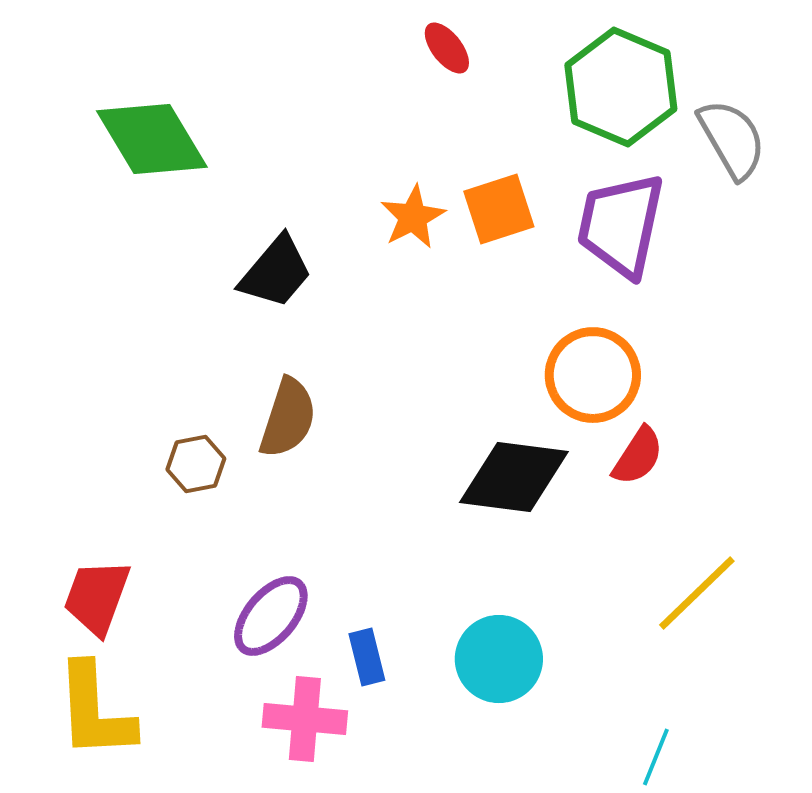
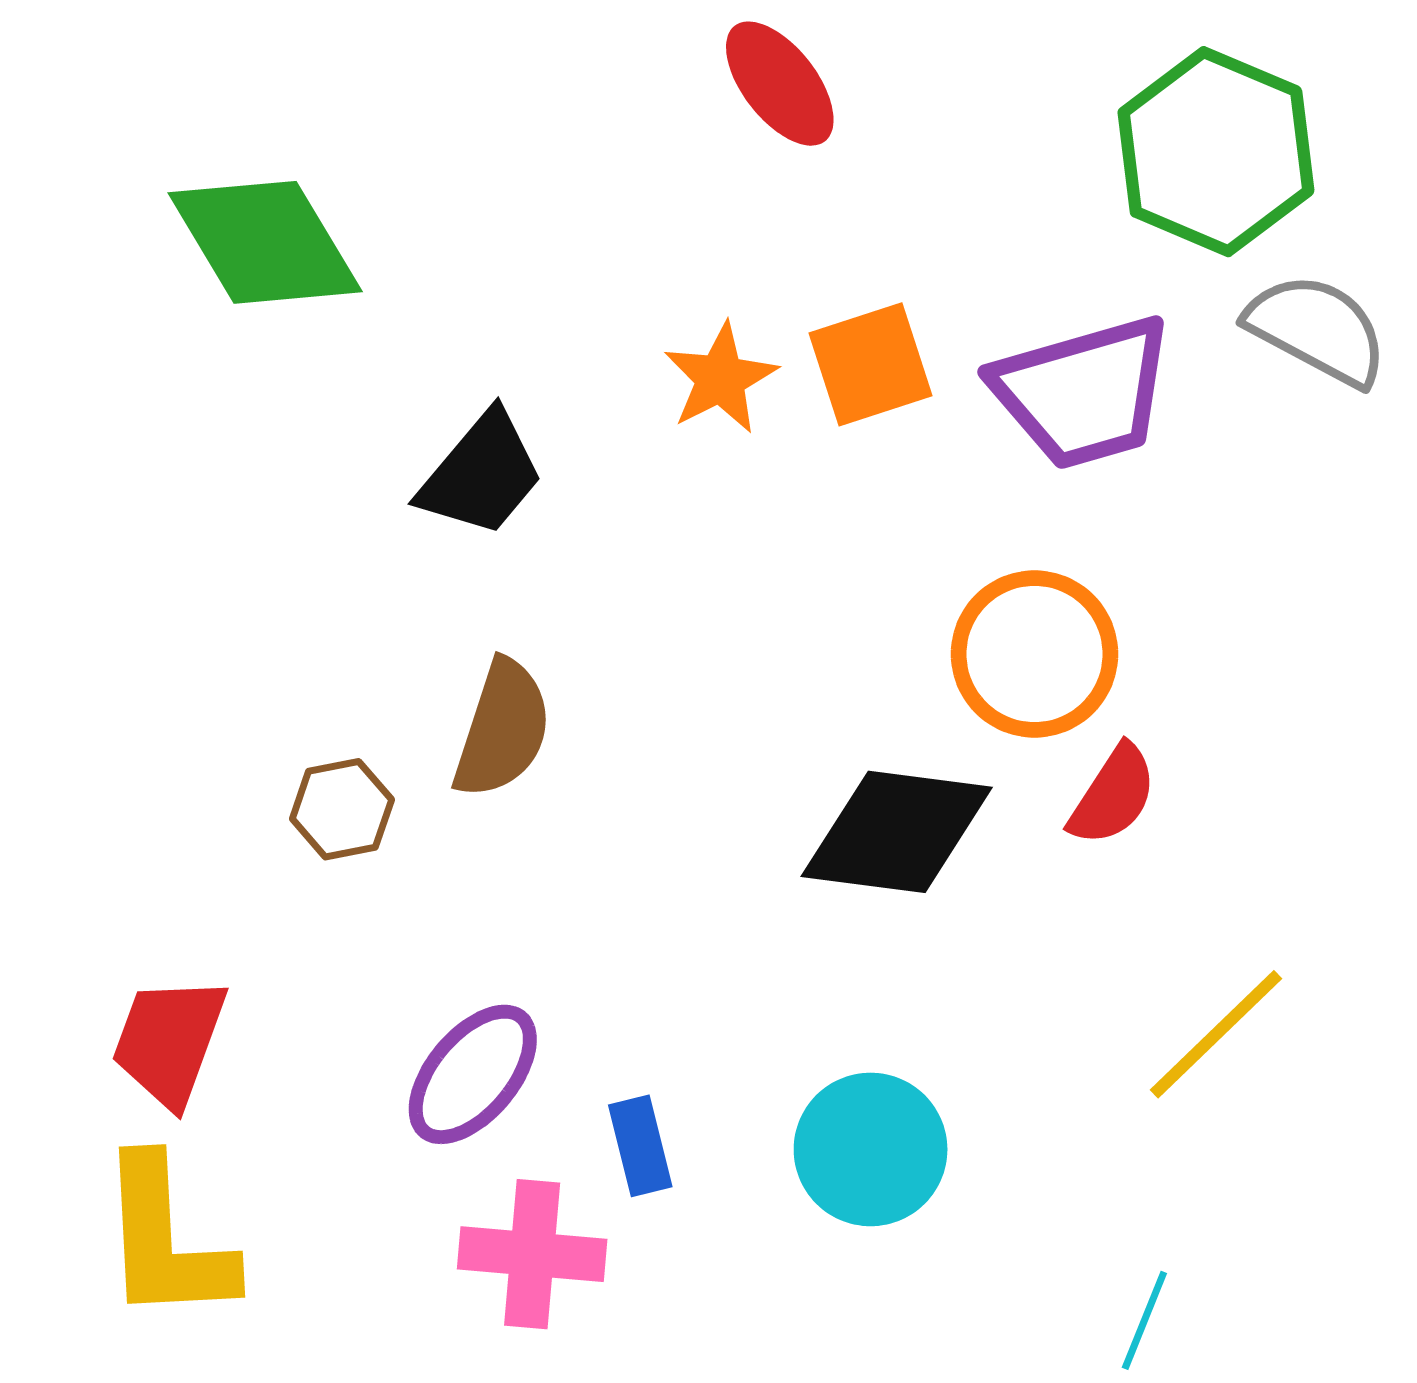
red ellipse: (447, 48) -> (780, 84), size x1.4
green hexagon: (621, 87) -> (1216, 152), moved
gray semicircle: (732, 139) -> (1317, 330), moved, turned -32
purple trapezoid: (621, 225) -> (1083, 392), turned -118

